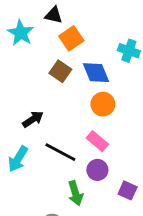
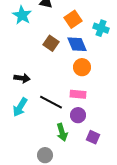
orange square: (71, 38) -> (73, 19), moved
black arrow: (33, 119) -> (22, 78), moved, turned 42
pink rectangle: (97, 141) -> (78, 94), turned -35
purple square: (128, 190) -> (93, 137), moved

